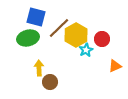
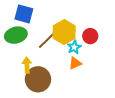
brown line: (59, 28) -> (48, 39), moved
orange triangle: (115, 66) -> (75, 63), moved
brown circle: (50, 82) -> (38, 79), size x1.6

